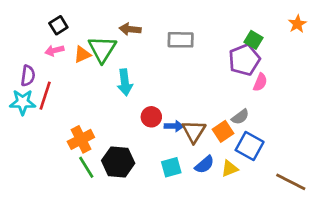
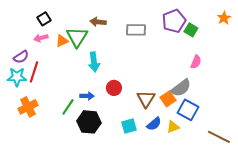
purple pentagon: (244, 60) -> (174, 21), moved
purple semicircle: (28, 76) -> (21, 57), turned 49
gray semicircle: (240, 117) -> (181, 88), size x1.5
blue arrow: (174, 126) -> (87, 96), moved
orange cross: (81, 139) -> (28, 107), moved
green line: (86, 167) -> (68, 107), moved, turned 66

